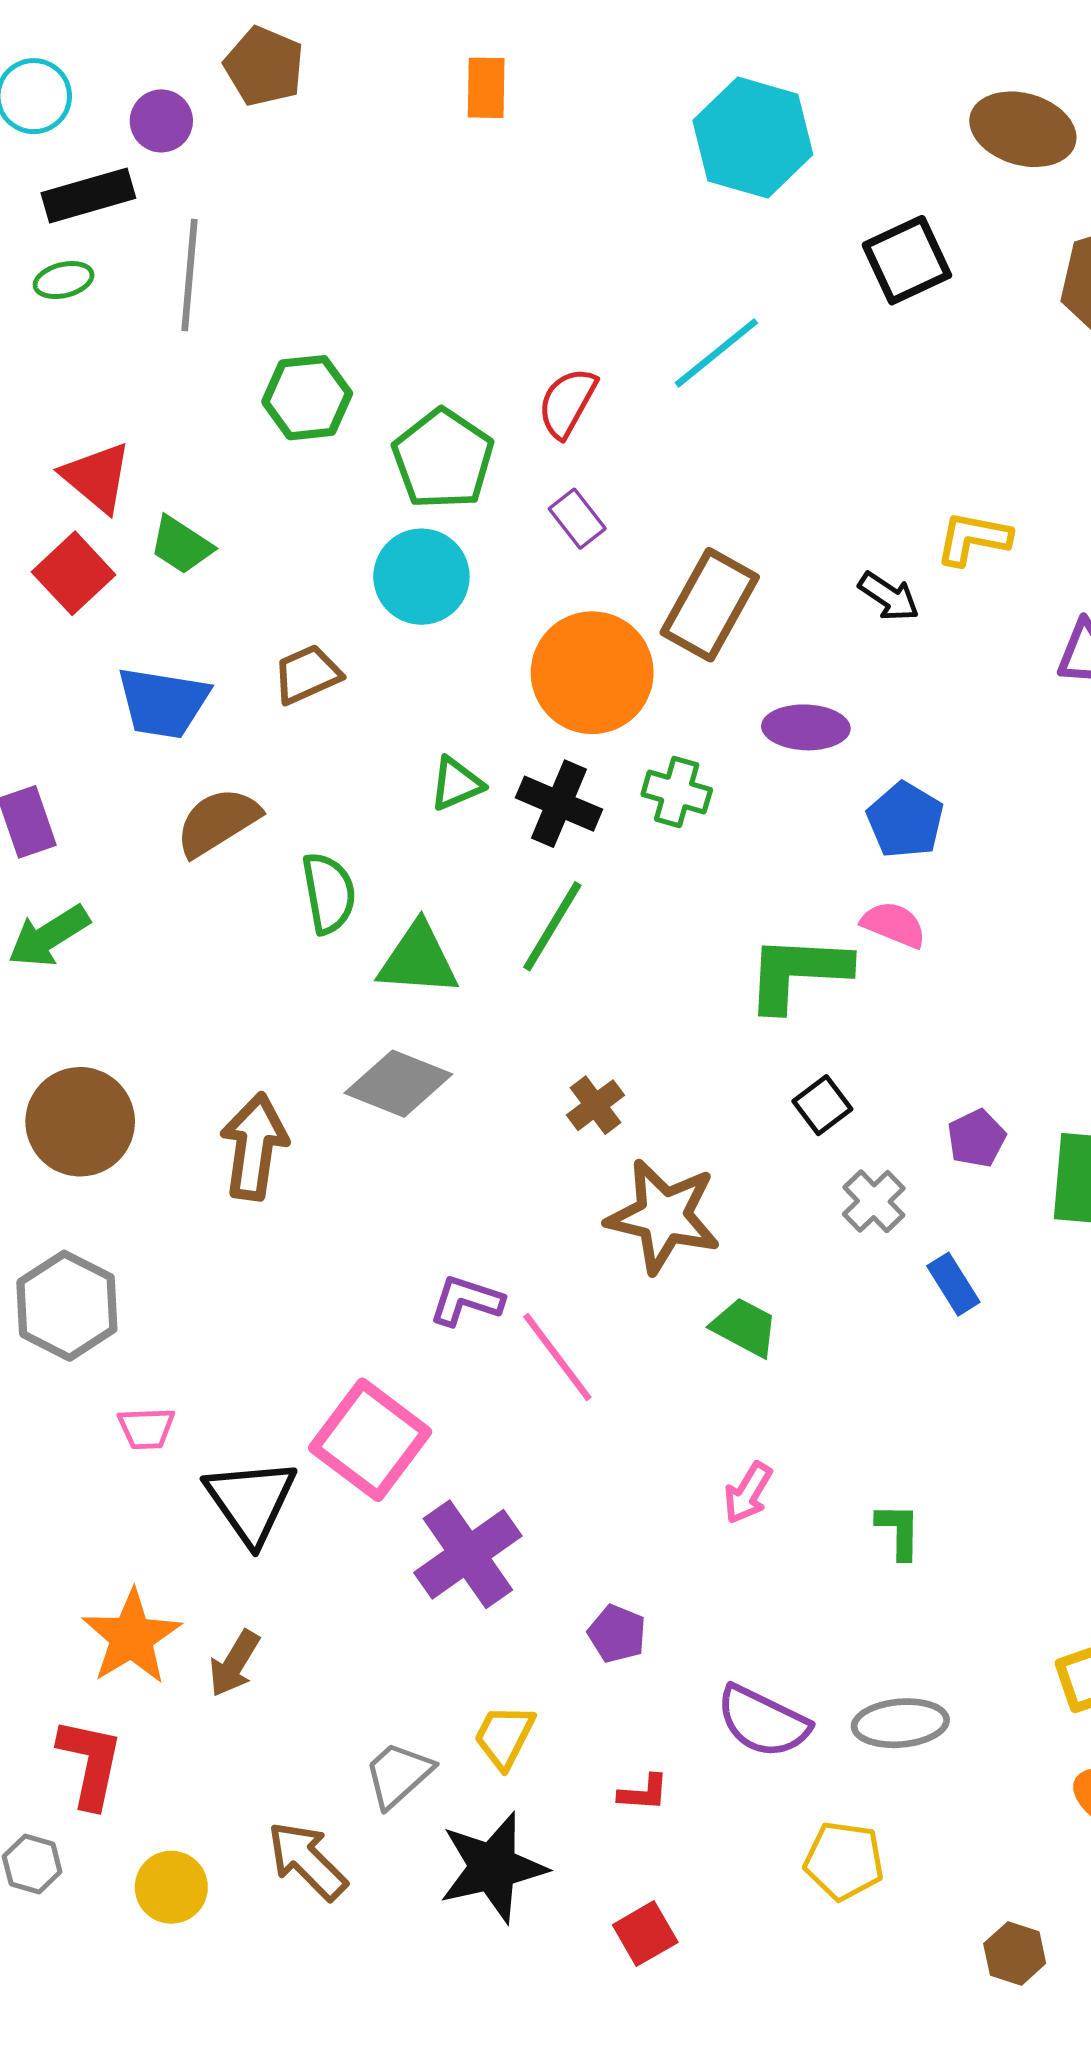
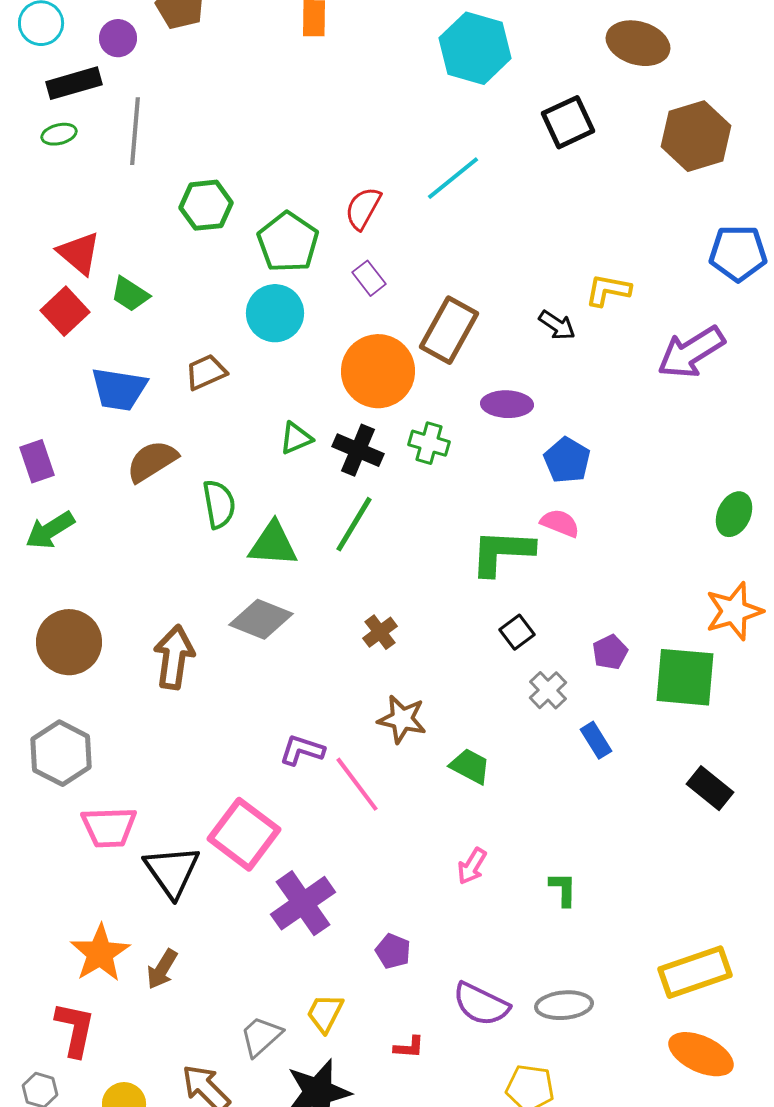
brown star: (663, 1216) -> (402, 719), moved, size x0.7
pink trapezoid: (146, 1428) -> (109, 827), size x1.6

